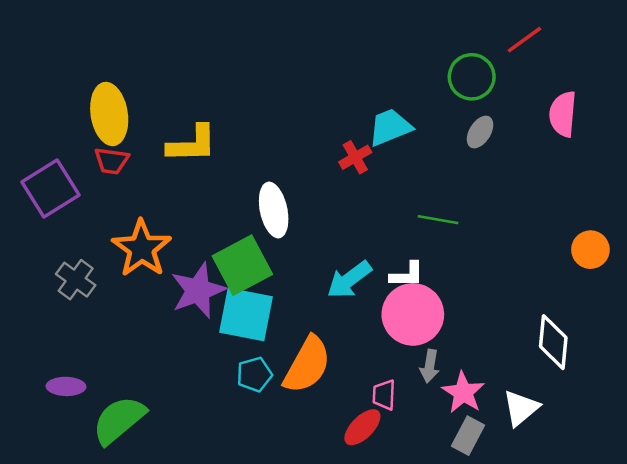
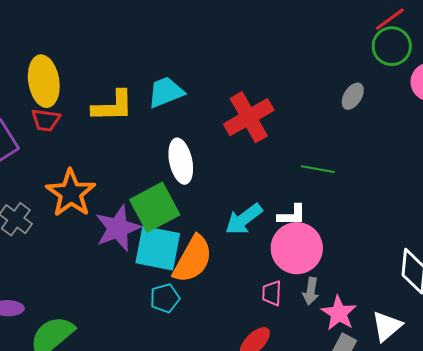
green circle: (472, 77) -> (392, 46), moved
cyan trapezoid: (390, 127) -> (166, 92), moved
red cross: (355, 157) -> (249, 117), size x1.8
orange semicircle: (307, 365) -> (193, 259), moved
pink trapezoid: (384, 395) -> (272, 293), moved

